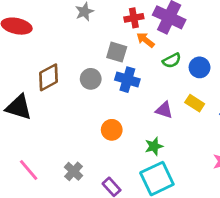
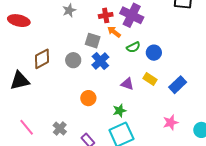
blue cross: (127, 80) -> (100, 61), turned 30
black triangle: (19, 107) -> (20, 81), turned -30

